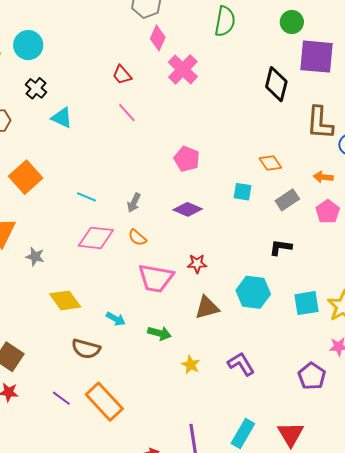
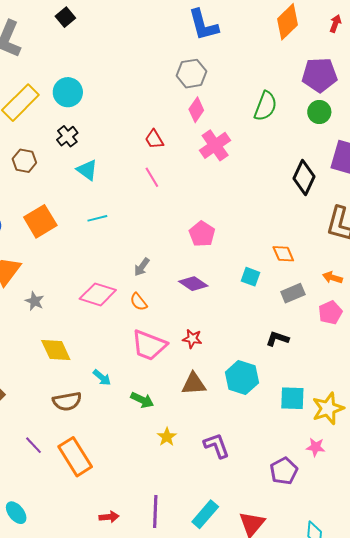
green circle: (292, 22) -> (319, 112), moved
cyan line: (86, 197) -> (97, 218), moved, turned -48
brown semicircle: (86, 349) -> (67, 401), turned -36

